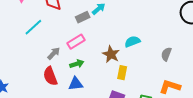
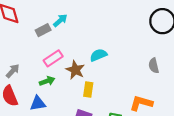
pink rectangle: (76, 42) -> (53, 58), moved
gray semicircle: (166, 54) -> (154, 66), moved, turned -32
green arrow: (77, 64) -> (47, 81), moved

